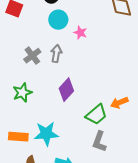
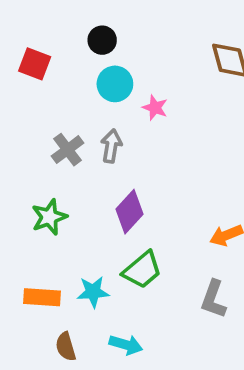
green trapezoid: (96, 115) -> (142, 270), moved
cyan star: (46, 134) -> (93, 292), size x0.7
gray L-shape: (99, 142) -> (213, 299), moved

